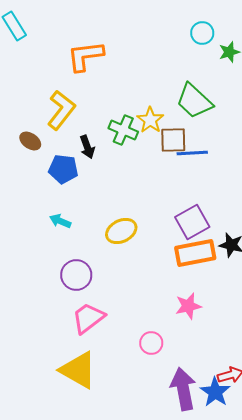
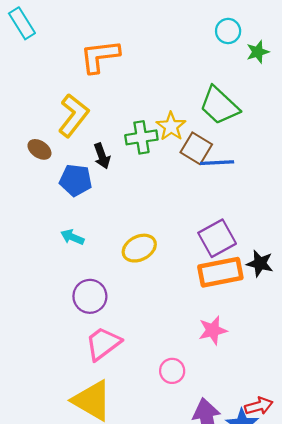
green cross: (123, 130) -> (141, 137), turned -32
brown square: (173, 140) -> (196, 148), turned 32

